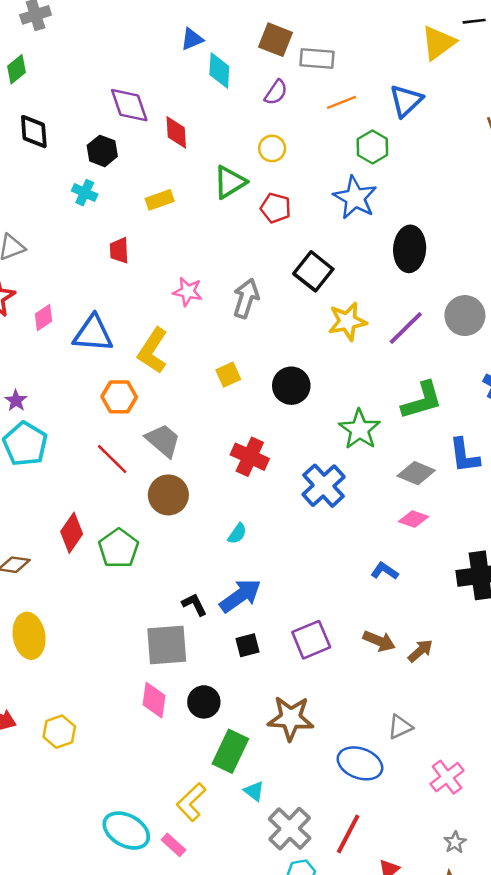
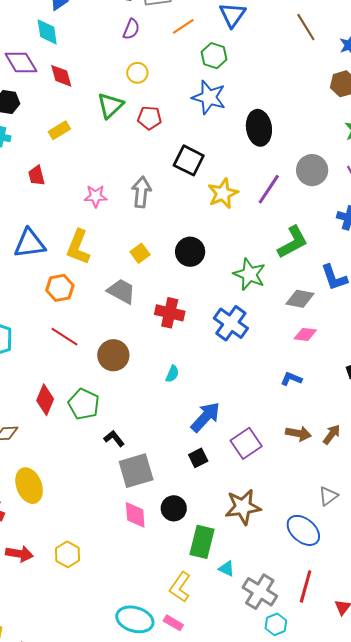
cyan diamond: (219, 71) -> (47, 32), moved
gray trapezoid: (163, 440) -> (121, 291), moved
blue arrow: (240, 596) -> (205, 417), moved
black L-shape: (194, 605) -> (114, 439), moved
blue ellipse: (360, 763) -> (303, 530), turned 32

